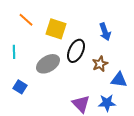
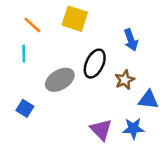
yellow square: (56, 29) -> (75, 19), moved
cyan line: (14, 52) -> (24, 54), moved

